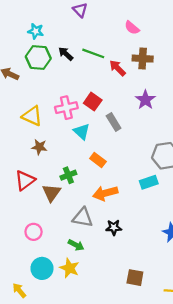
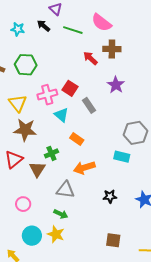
pink semicircle: (132, 28) -> (101, 23), size x1.5
green line: (93, 53) -> (73, 30), moved
black arrow: (66, 54) -> (44, 26), moved
green hexagon: (38, 58) -> (26, 65), moved
yellow triangle: (32, 116) -> (18, 103), turned 30
brown star: (39, 147) -> (25, 130), size x1.6
cyan rectangle: (149, 182) -> (122, 157), turned 35
black star: (114, 227) -> (110, 196), moved

